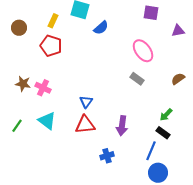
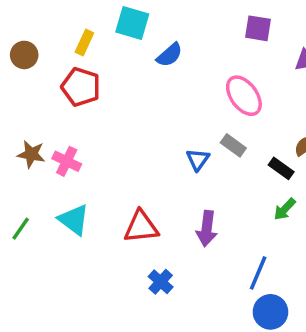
blue triangle: (86, 102) -> (198, 159), moved
black rectangle: (163, 133) -> (281, 168), moved
blue cross: (107, 156) -> (161, 282), moved, turned -32

